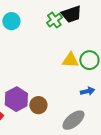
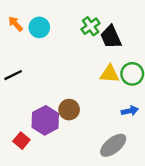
black trapezoid: (71, 14) -> (111, 37), moved, turned 85
brown circle: (38, 105) -> (69, 110), moved

